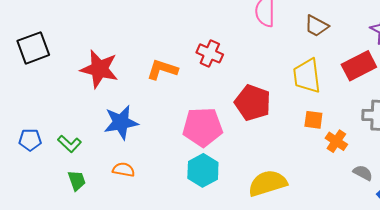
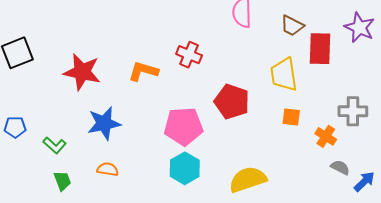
red rectangle: (359, 66) -> (320, 49), moved, turned -60
blue pentagon: (30, 140) -> (15, 127), moved
orange cross: (336, 141) -> (326, 136), moved

